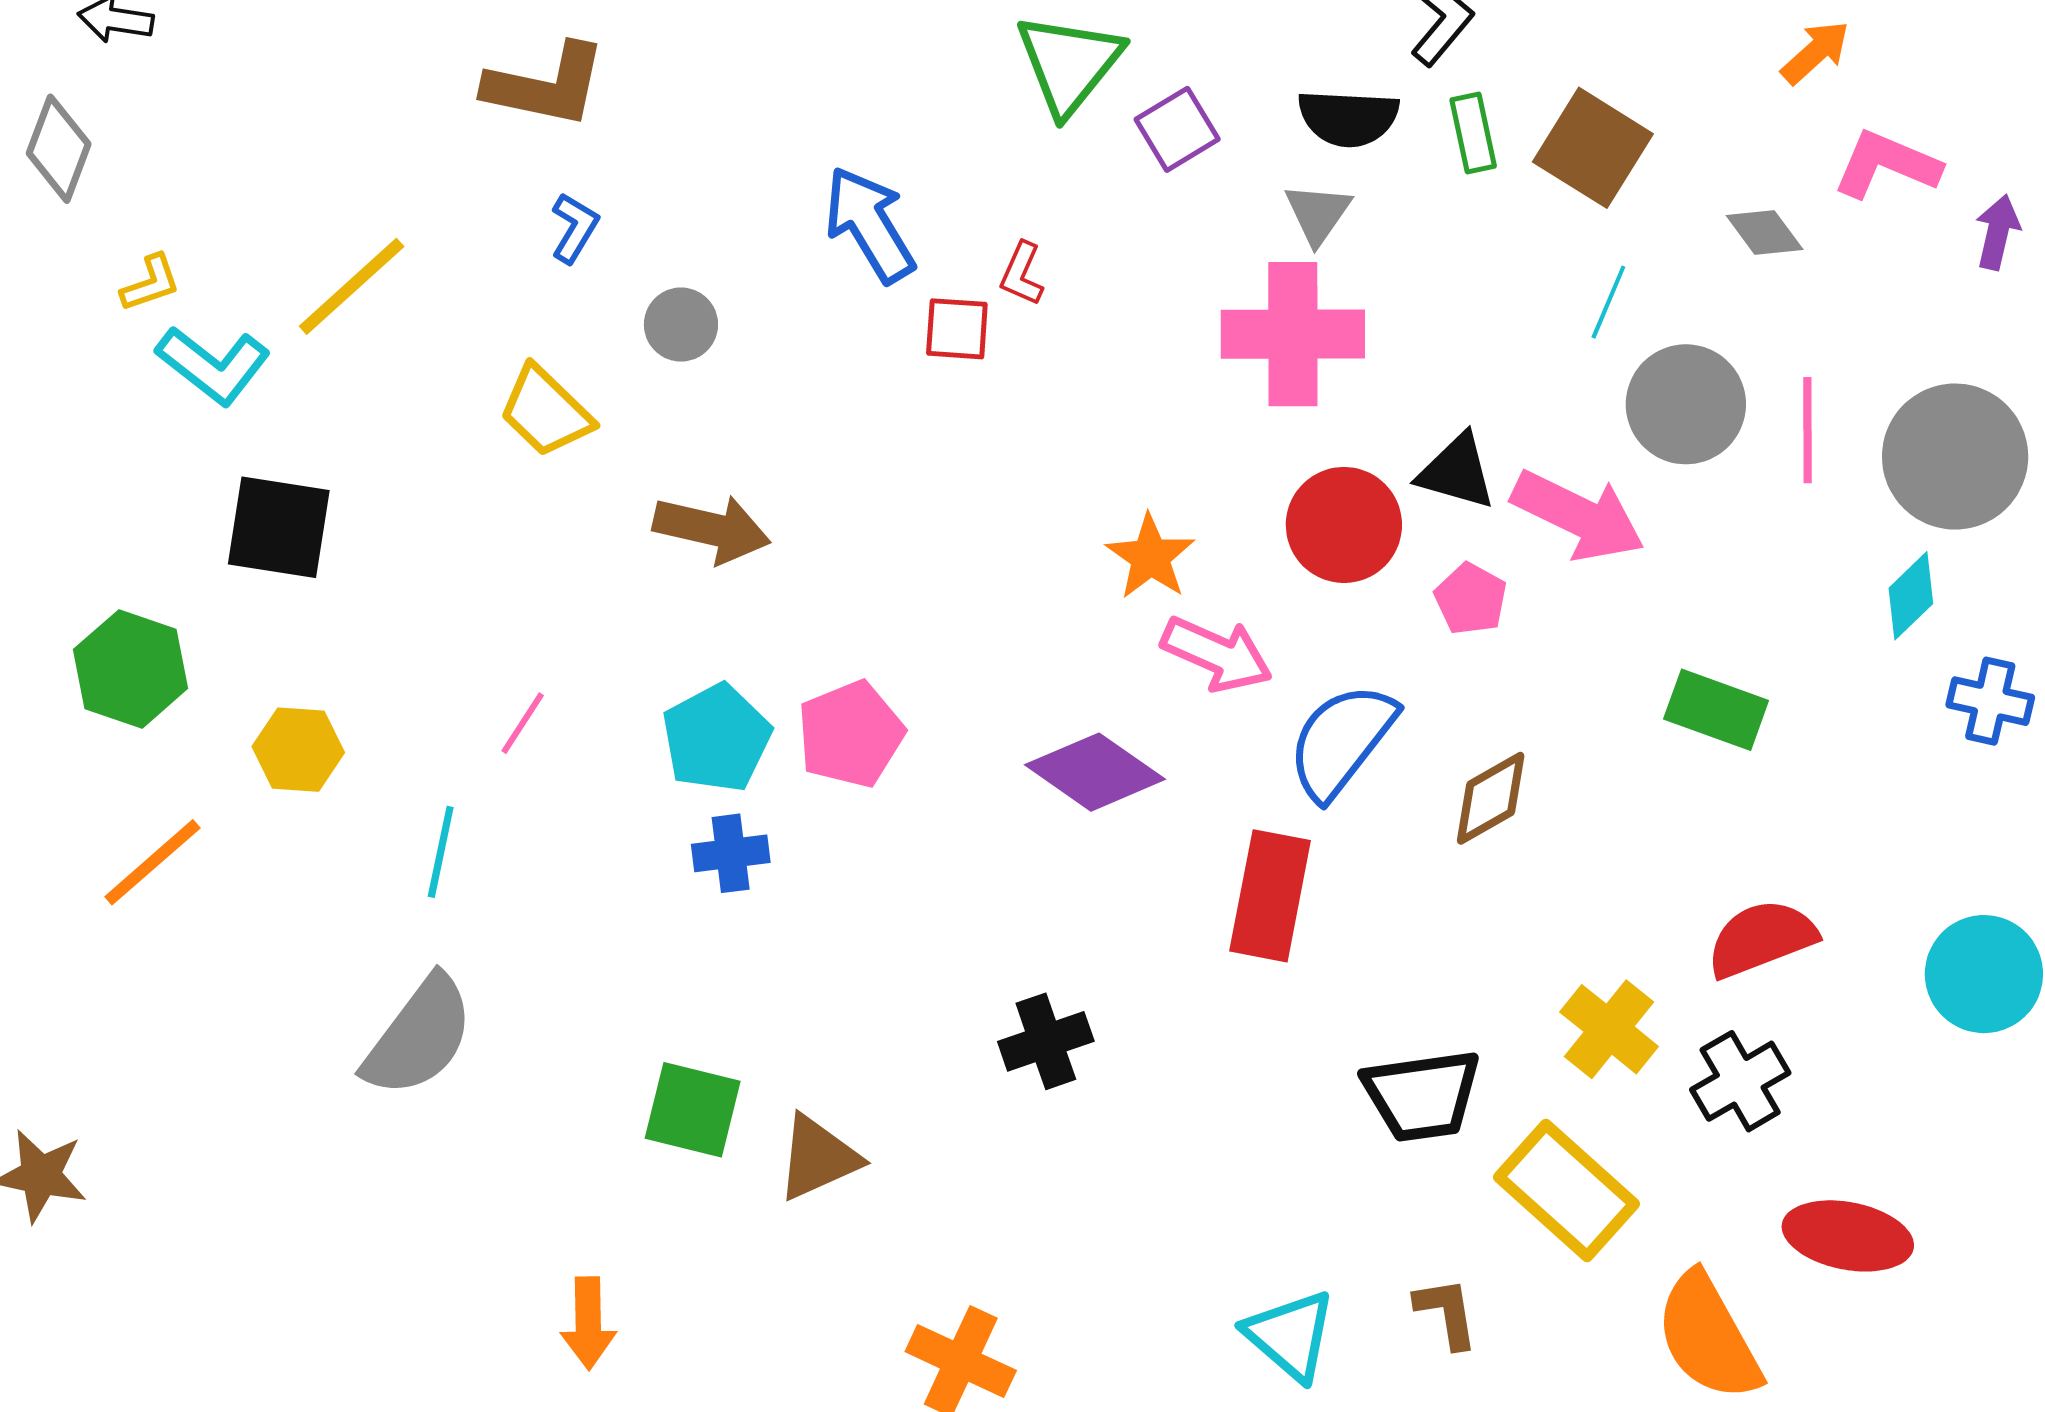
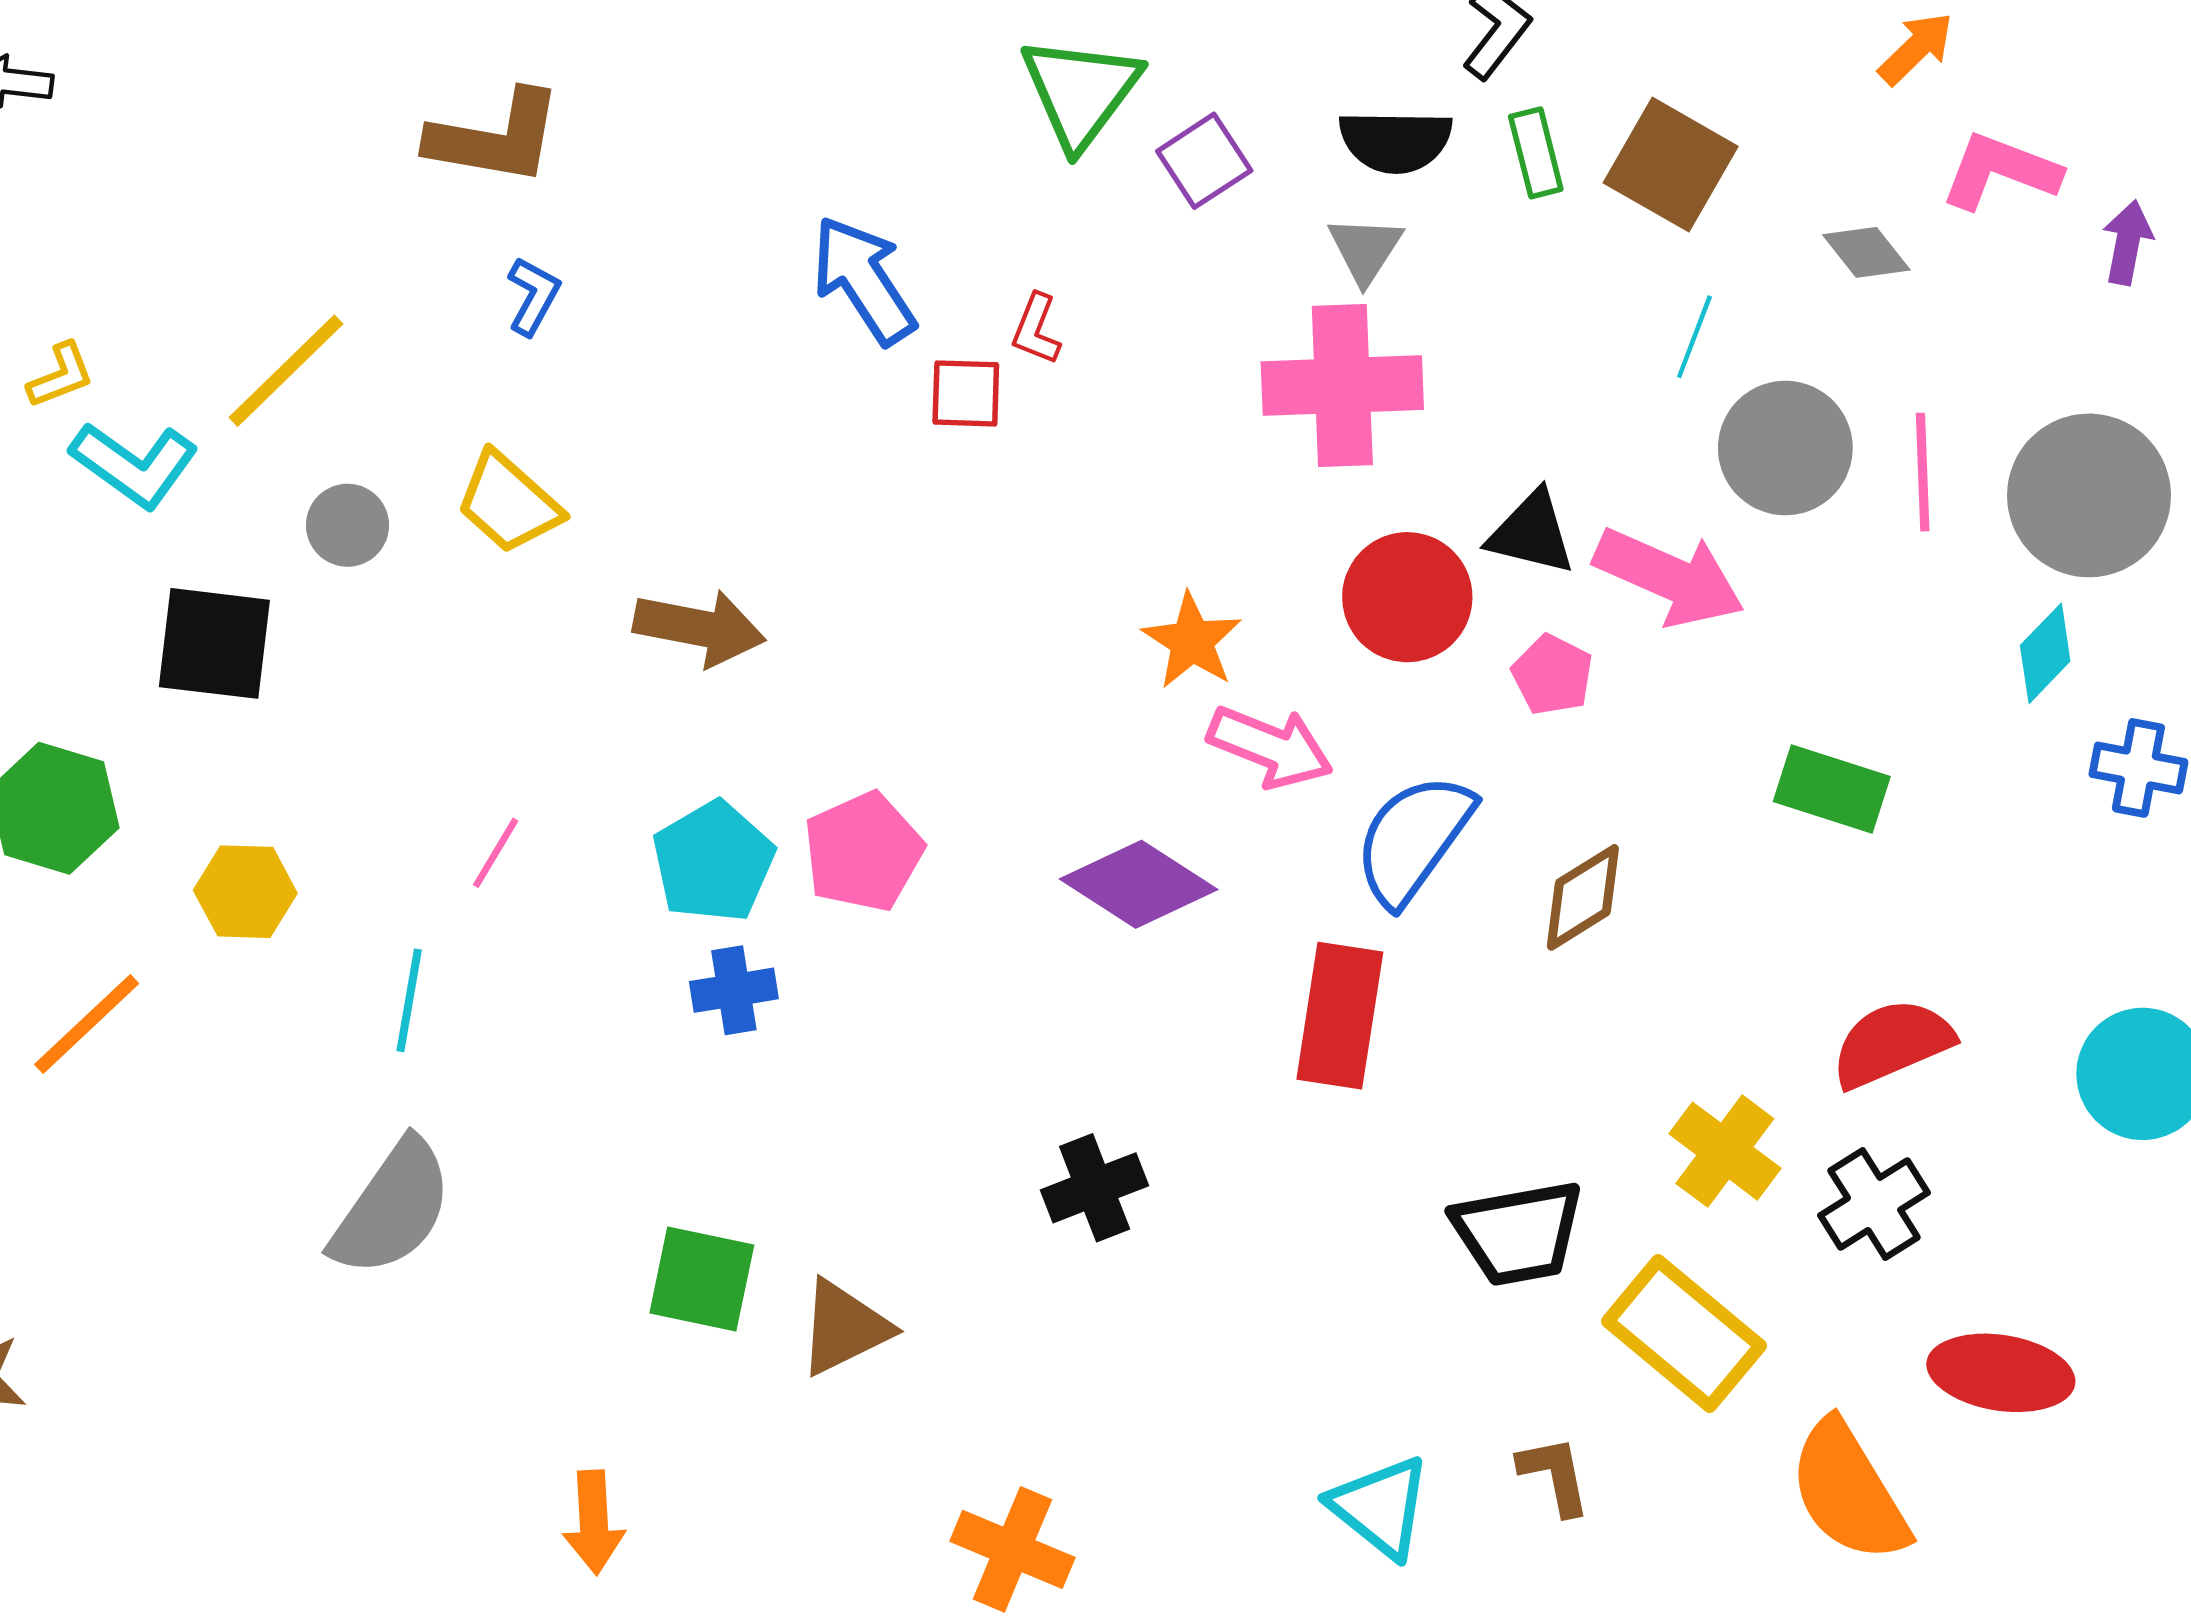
gray circle: (681, 325) -> (348, 525), moved

